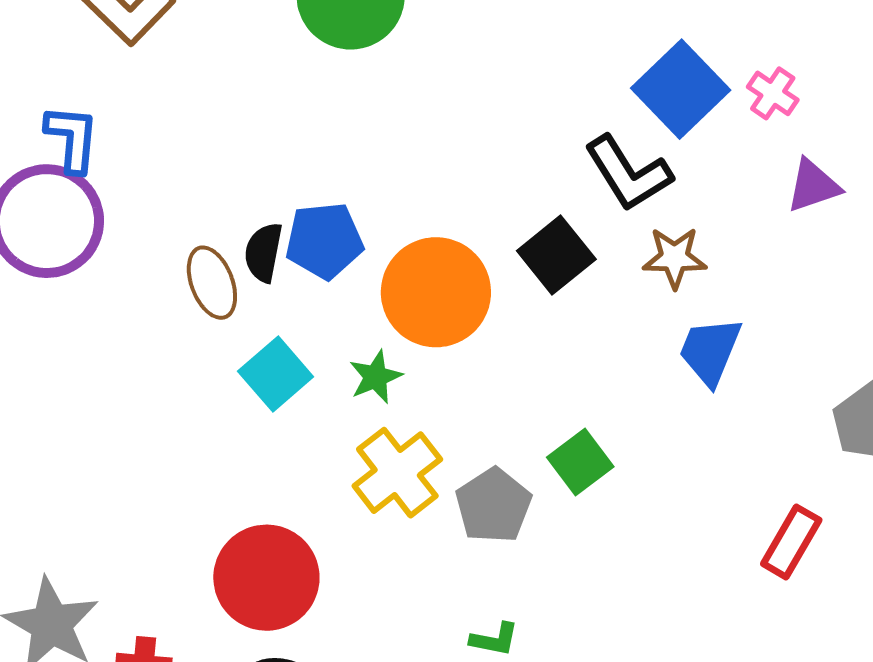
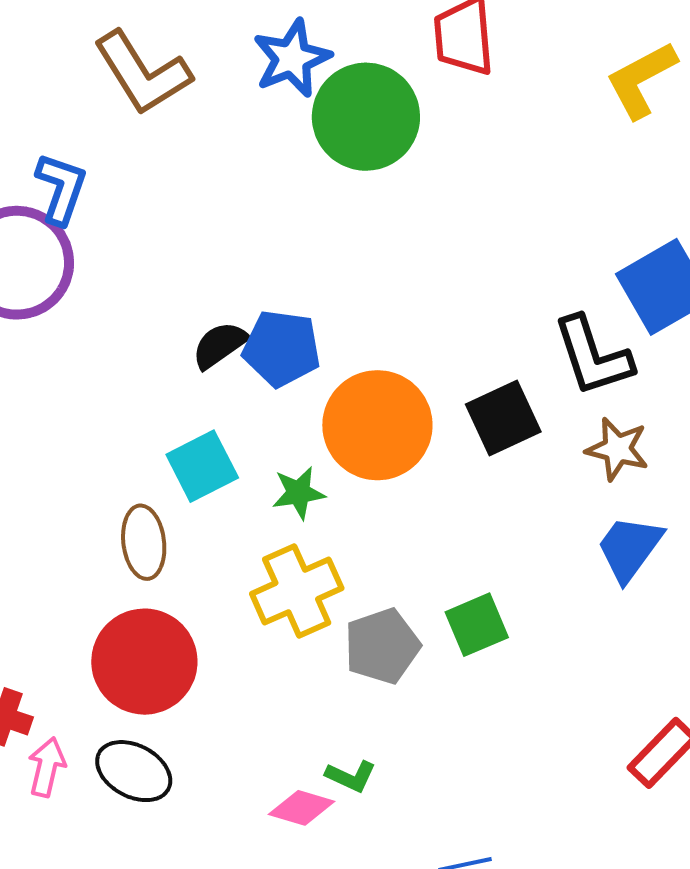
black semicircle: (263, 252) -> (220, 345), turned 30
brown ellipse: (212, 283) -> (144, 542), moved

